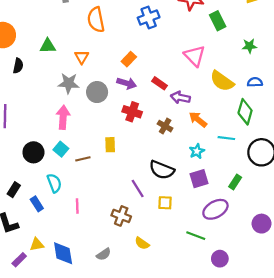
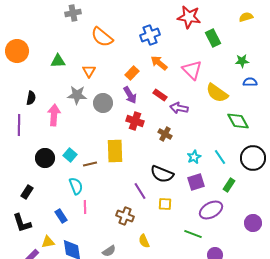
orange semicircle: (96, 20) -> (102, 37), turned -40
black semicircle: (18, 66) -> (31, 98), moved
blue semicircle: (255, 82) -> (250, 82), moved
purple arrow: (127, 83) -> (130, 95), turned 42
green diamond: (245, 112) -> (238, 121), turned -45
pink arrow: (63, 117) -> (54, 115), moved
orange arrow: (198, 119) -> (159, 63), moved
cyan line: (226, 138) -> (220, 157), moved, turned 49
yellow rectangle: (110, 145) -> (115, 151), size x1.6
cyan semicircle: (54, 183) -> (76, 186), moved
blue rectangle: (37, 204) -> (61, 216), moved
yellow semicircle: (142, 243) -> (144, 241), turned 32

